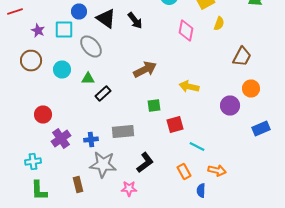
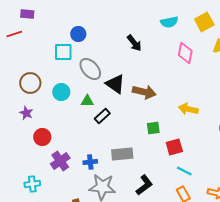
black triangle: (106, 18) -> (115, 84), moved
purple star: (38, 30) -> (26, 113), moved
brown arrow: (145, 70) -> (144, 92), turned 40
cyan line: (197, 146) -> (184, 171), moved

